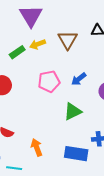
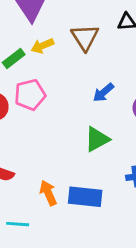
pink pentagon: (49, 81) -> (30, 95), moved
blue rectangle: (76, 154) -> (85, 197), moved

